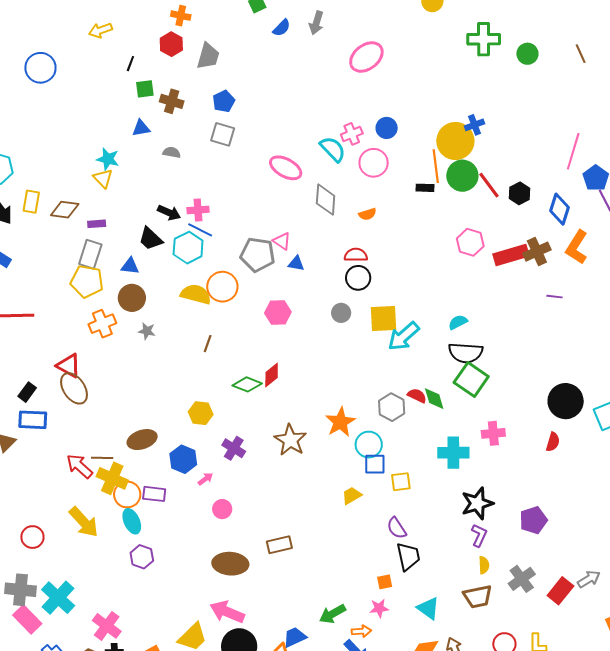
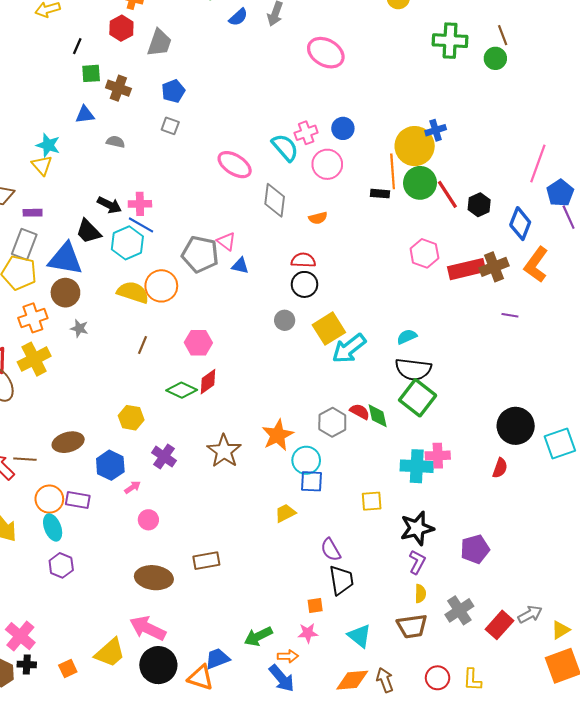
brown line: (581, 54) -> (503, 35), moved
pink ellipse: (366, 57) -> (326, 53), turned 64
gray square: (223, 134) -> (170, 126), size x0.7
blue triangle: (130, 266) -> (65, 259), size x1.8
pink hexagon: (278, 313) -> (198, 343), moved
yellow square: (383, 318) -> (329, 329), turned -32
cyan cross: (453, 453) -> (417, 466), moved
yellow cross: (112, 478) -> (34, 359), moved, turned 36
yellow square: (401, 482) -> (372, 501), moved

